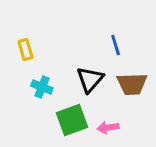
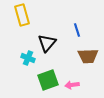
yellow rectangle: (25, 49) -> (22, 15), moved, size x1.5
black triangle: (90, 80) -> (47, 43), moved

